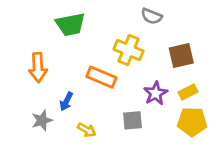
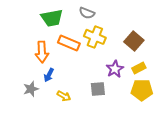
gray semicircle: (152, 16) -> (87, 13), moved
brown square: (181, 55) -> (134, 41), turned -36
orange arrow: (38, 68) -> (42, 52), moved
orange rectangle: (101, 77) -> (69, 43), moved

